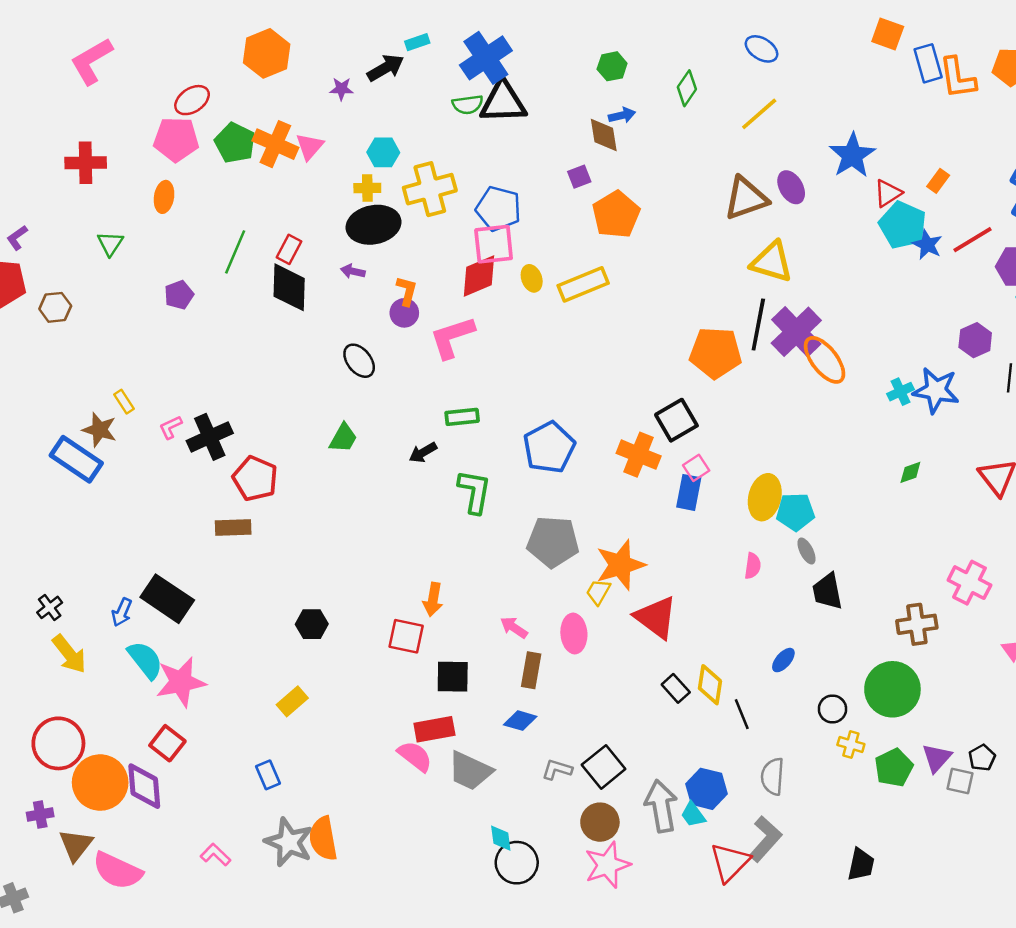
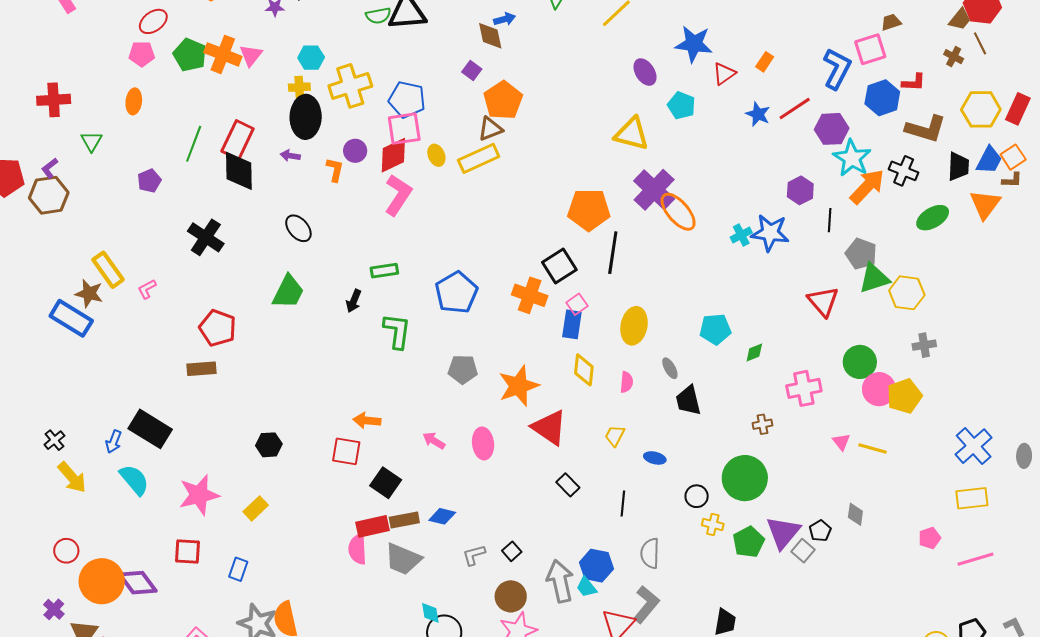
pink pentagon: (176, 139) -> (142, 54), size x0.7
blue star: (852, 155) -> (694, 44), turned -30
red cross: (86, 163) -> (54, 100), moved
purple square: (579, 177) -> (472, 71), turned -30
brown triangle: (746, 198) -> (490, 129), moved, size x0.7
black ellipse: (374, 225) -> (306, 117), turned -75
cyan pentagon: (903, 225) -> (681, 105), moved, size x0.7
purple L-shape: (17, 238) -> (50, 168), moved
red rectangle: (289, 249) -> (238, 140), size x1.6
brown hexagon: (55, 307) -> (49, 195), size x1.5
purple circle: (404, 313) -> (355, 151), moved
black line: (758, 324) -> (613, 253), moved
pink L-shape: (452, 337) -> (398, 195), moved, turned 144
yellow rectangle: (124, 402) -> (108, 270), size x1.8
black cross: (210, 437) -> (206, 237), moved, turned -30
green trapezoid: (343, 438) -> (288, 292), size x1.4
black arrow: (423, 452) -> (354, 301), turned -35
green diamond: (910, 472) -> (754, 353), moved
cyan pentagon: (795, 512) -> (715, 329), moved
gray pentagon: (553, 542) -> (463, 369), size x0.7
pink cross: (969, 583) -> (804, 388), turned -36
yellow trapezoid: (598, 592) -> (615, 436), moved
orange arrow: (433, 599) -> (367, 421), turned 88
brown cross: (917, 624) -> (762, 424), size x0.6
blue ellipse: (783, 660) -> (655, 458), turned 65
brown rectangle: (531, 670) -> (404, 520), moved, turned 72
black square: (453, 677) -> (386, 483), turned 36
pink star: (181, 682) -> (199, 495), moved
yellow diamond: (710, 685) -> (584, 370), moved
black line: (742, 714) -> (623, 503), turned 30
red circle: (58, 743) -> (66, 551), size x0.6
red square: (167, 743) -> (187, 551), moved, turned -32
pink semicircle: (415, 756) -> (358, 549), turned -128
purple triangle: (937, 758) -> (783, 532), size x1.4
black square: (604, 767) -> (512, 551), size x0.6
gray L-shape: (557, 769) -> (474, 555), turned -30
blue rectangle: (268, 775) -> (238, 569), turned 45
gray square: (960, 781) -> (803, 551), turned 30
purple diamond: (144, 786) -> (138, 583), turned -30
purple cross: (40, 814) -> (54, 609), turned -35

